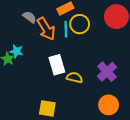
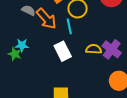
cyan line: (66, 29) -> (69, 26), moved
yellow semicircle: (74, 77) -> (94, 49), moved

